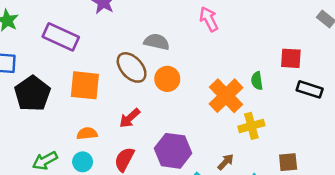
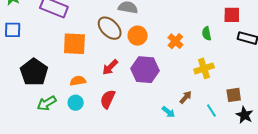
black pentagon: (32, 94) -> (34, 72), moved
orange cross: (226, 96) -> (175, 41), moved, size x0.6
purple hexagon: (173, 151) -> (145, 70), moved

